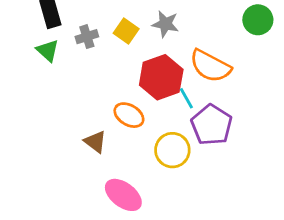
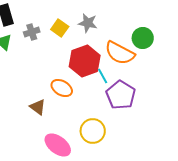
green circle: (258, 20) -> (143, 38), moved
yellow circle: (172, 150) -> (93, 131), moved

